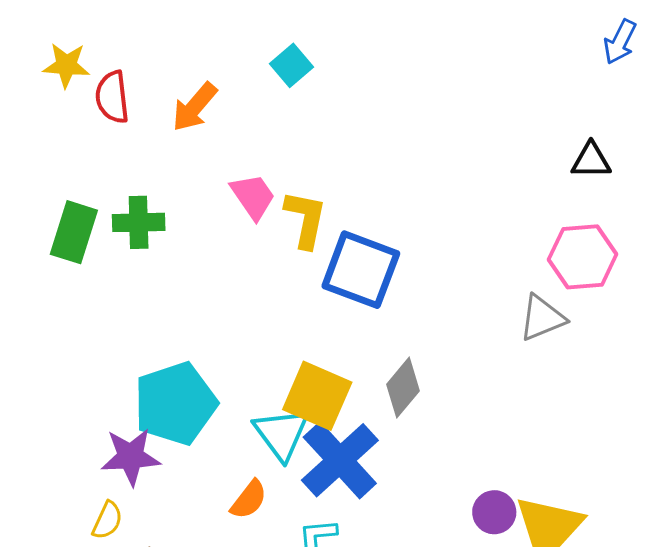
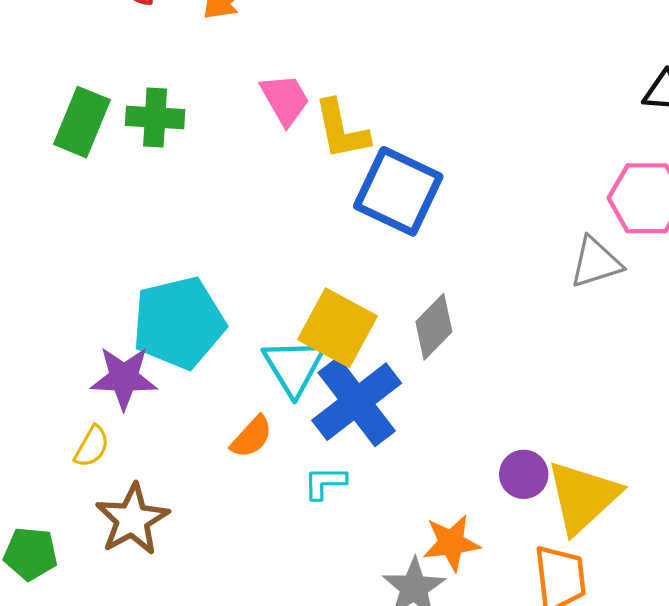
yellow L-shape: (306, 219) -> (341, 130), turned 152

